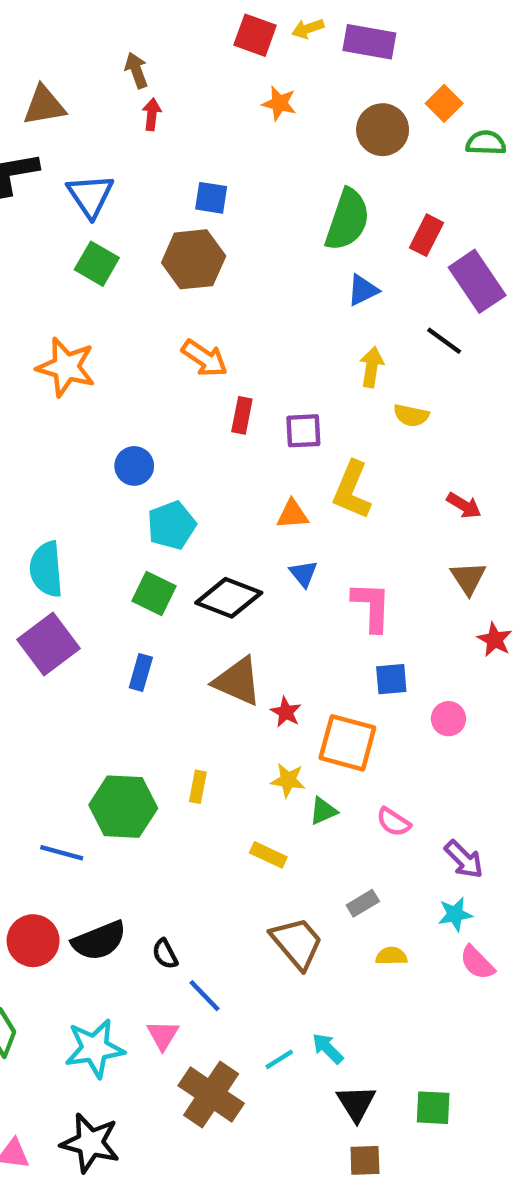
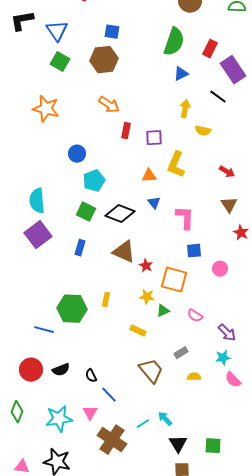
black semicircle: (99, 941) -> (61, 370), size x0.7

